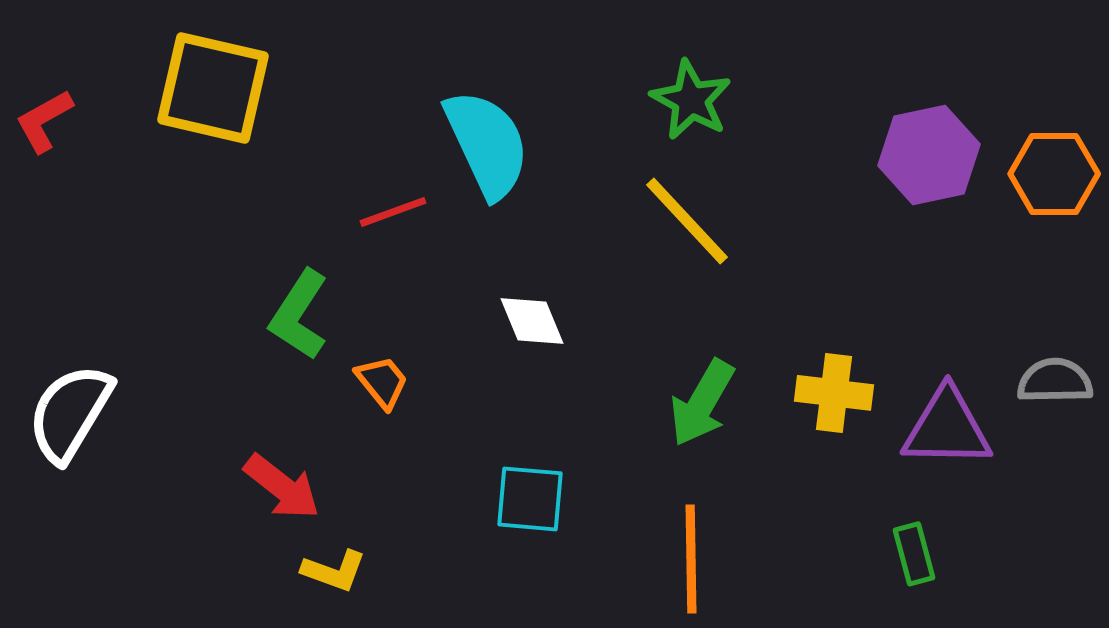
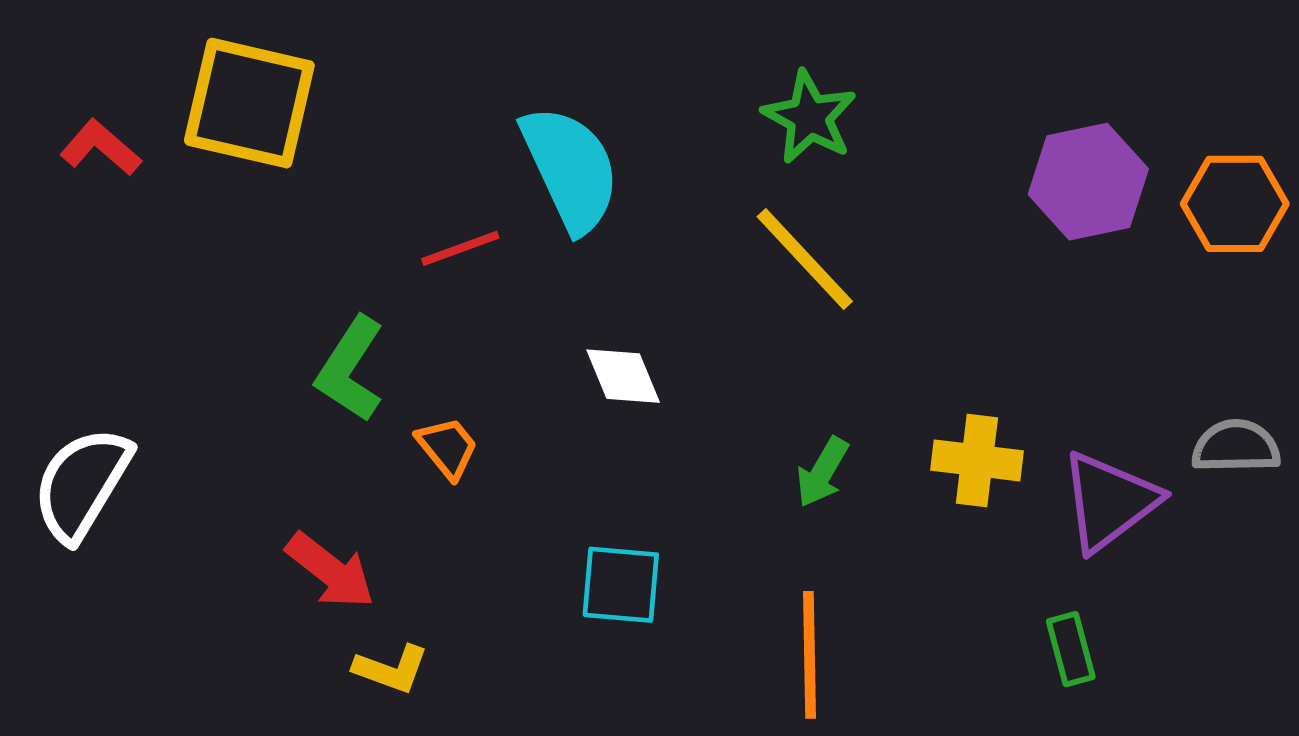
red L-shape: (44, 121) -> (101, 148), moved, turned 70
green arrow: (702, 403) -> (822, 472), size x0.7
purple triangle: (947, 428) -> (1109, 501), turned -38

